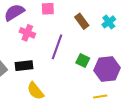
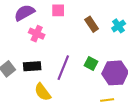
purple line: (57, 47) -> (63, 68), moved

